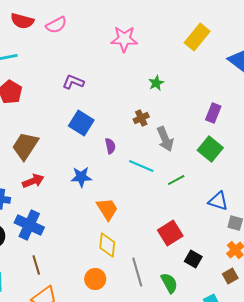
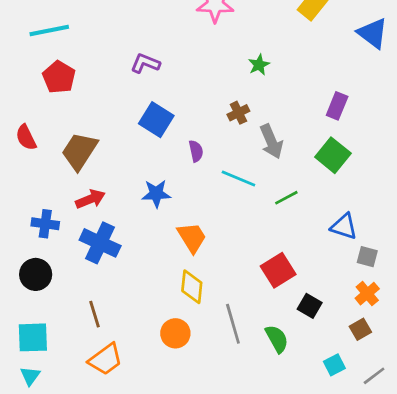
blue cross: (29, 225) -> (100, 243), moved

